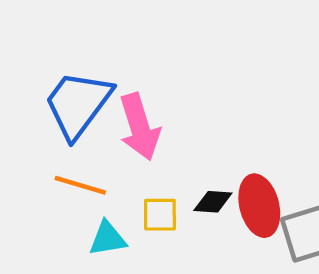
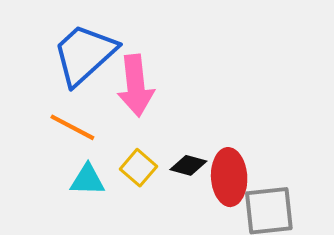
yellow square: (160, 215) -> (139, 168), turned 30

